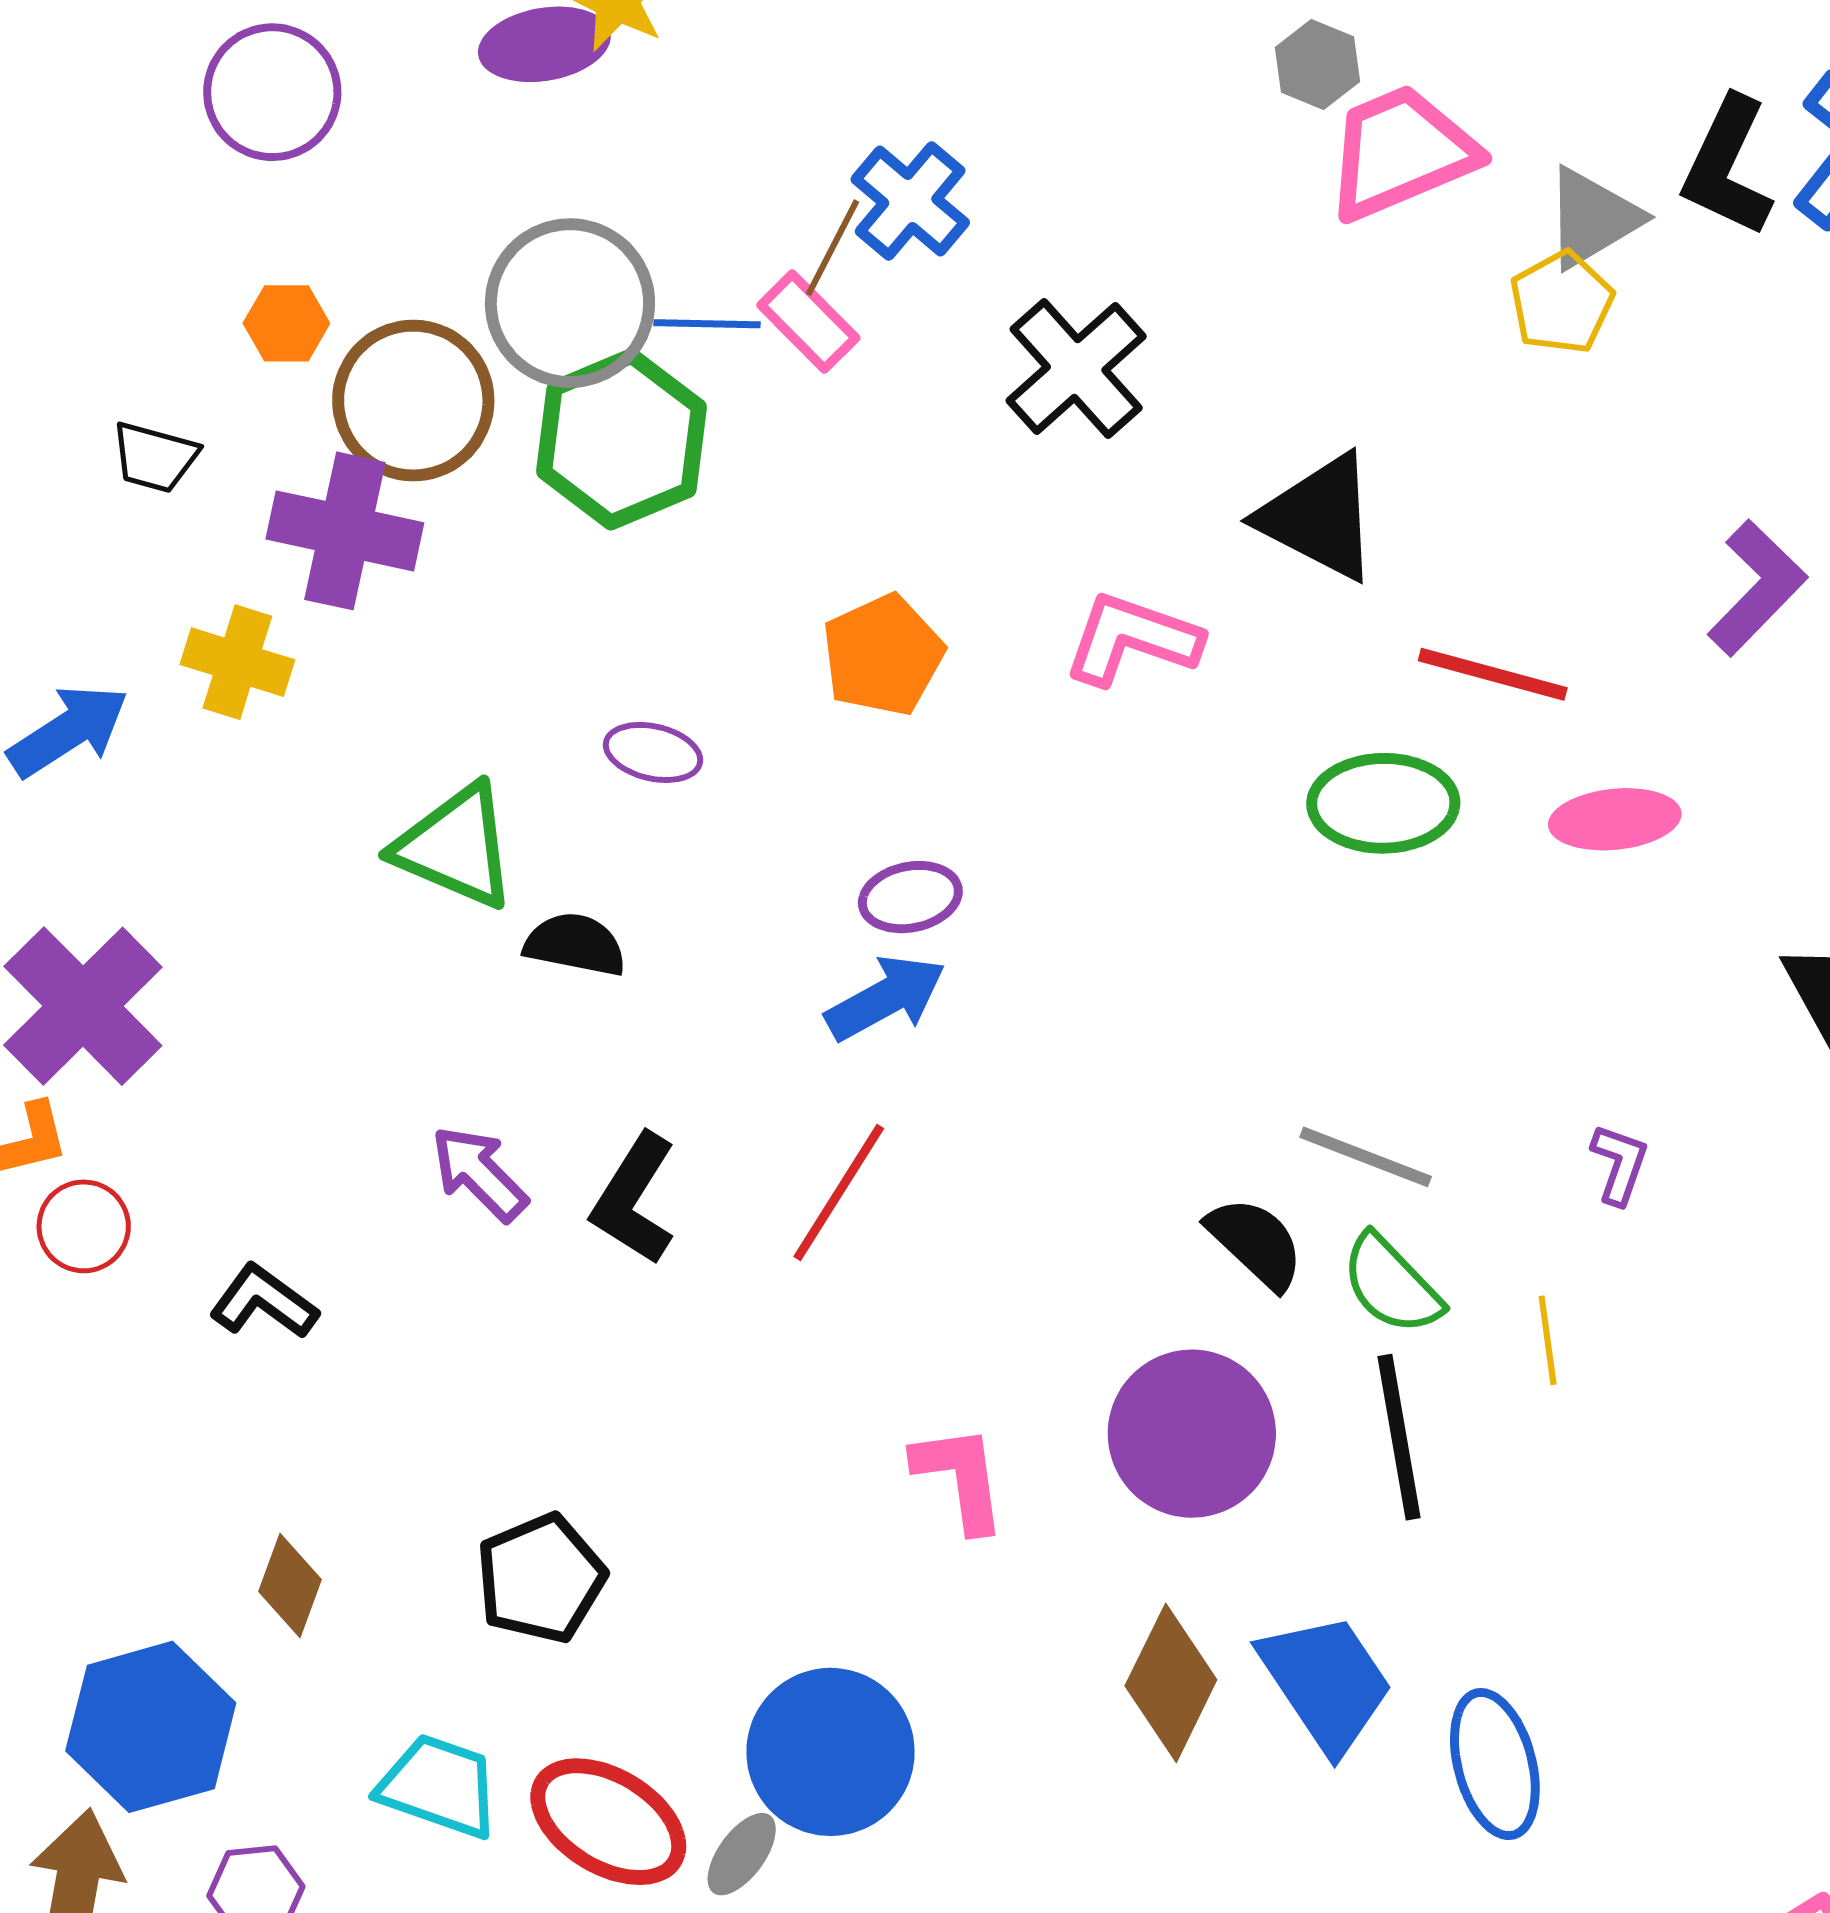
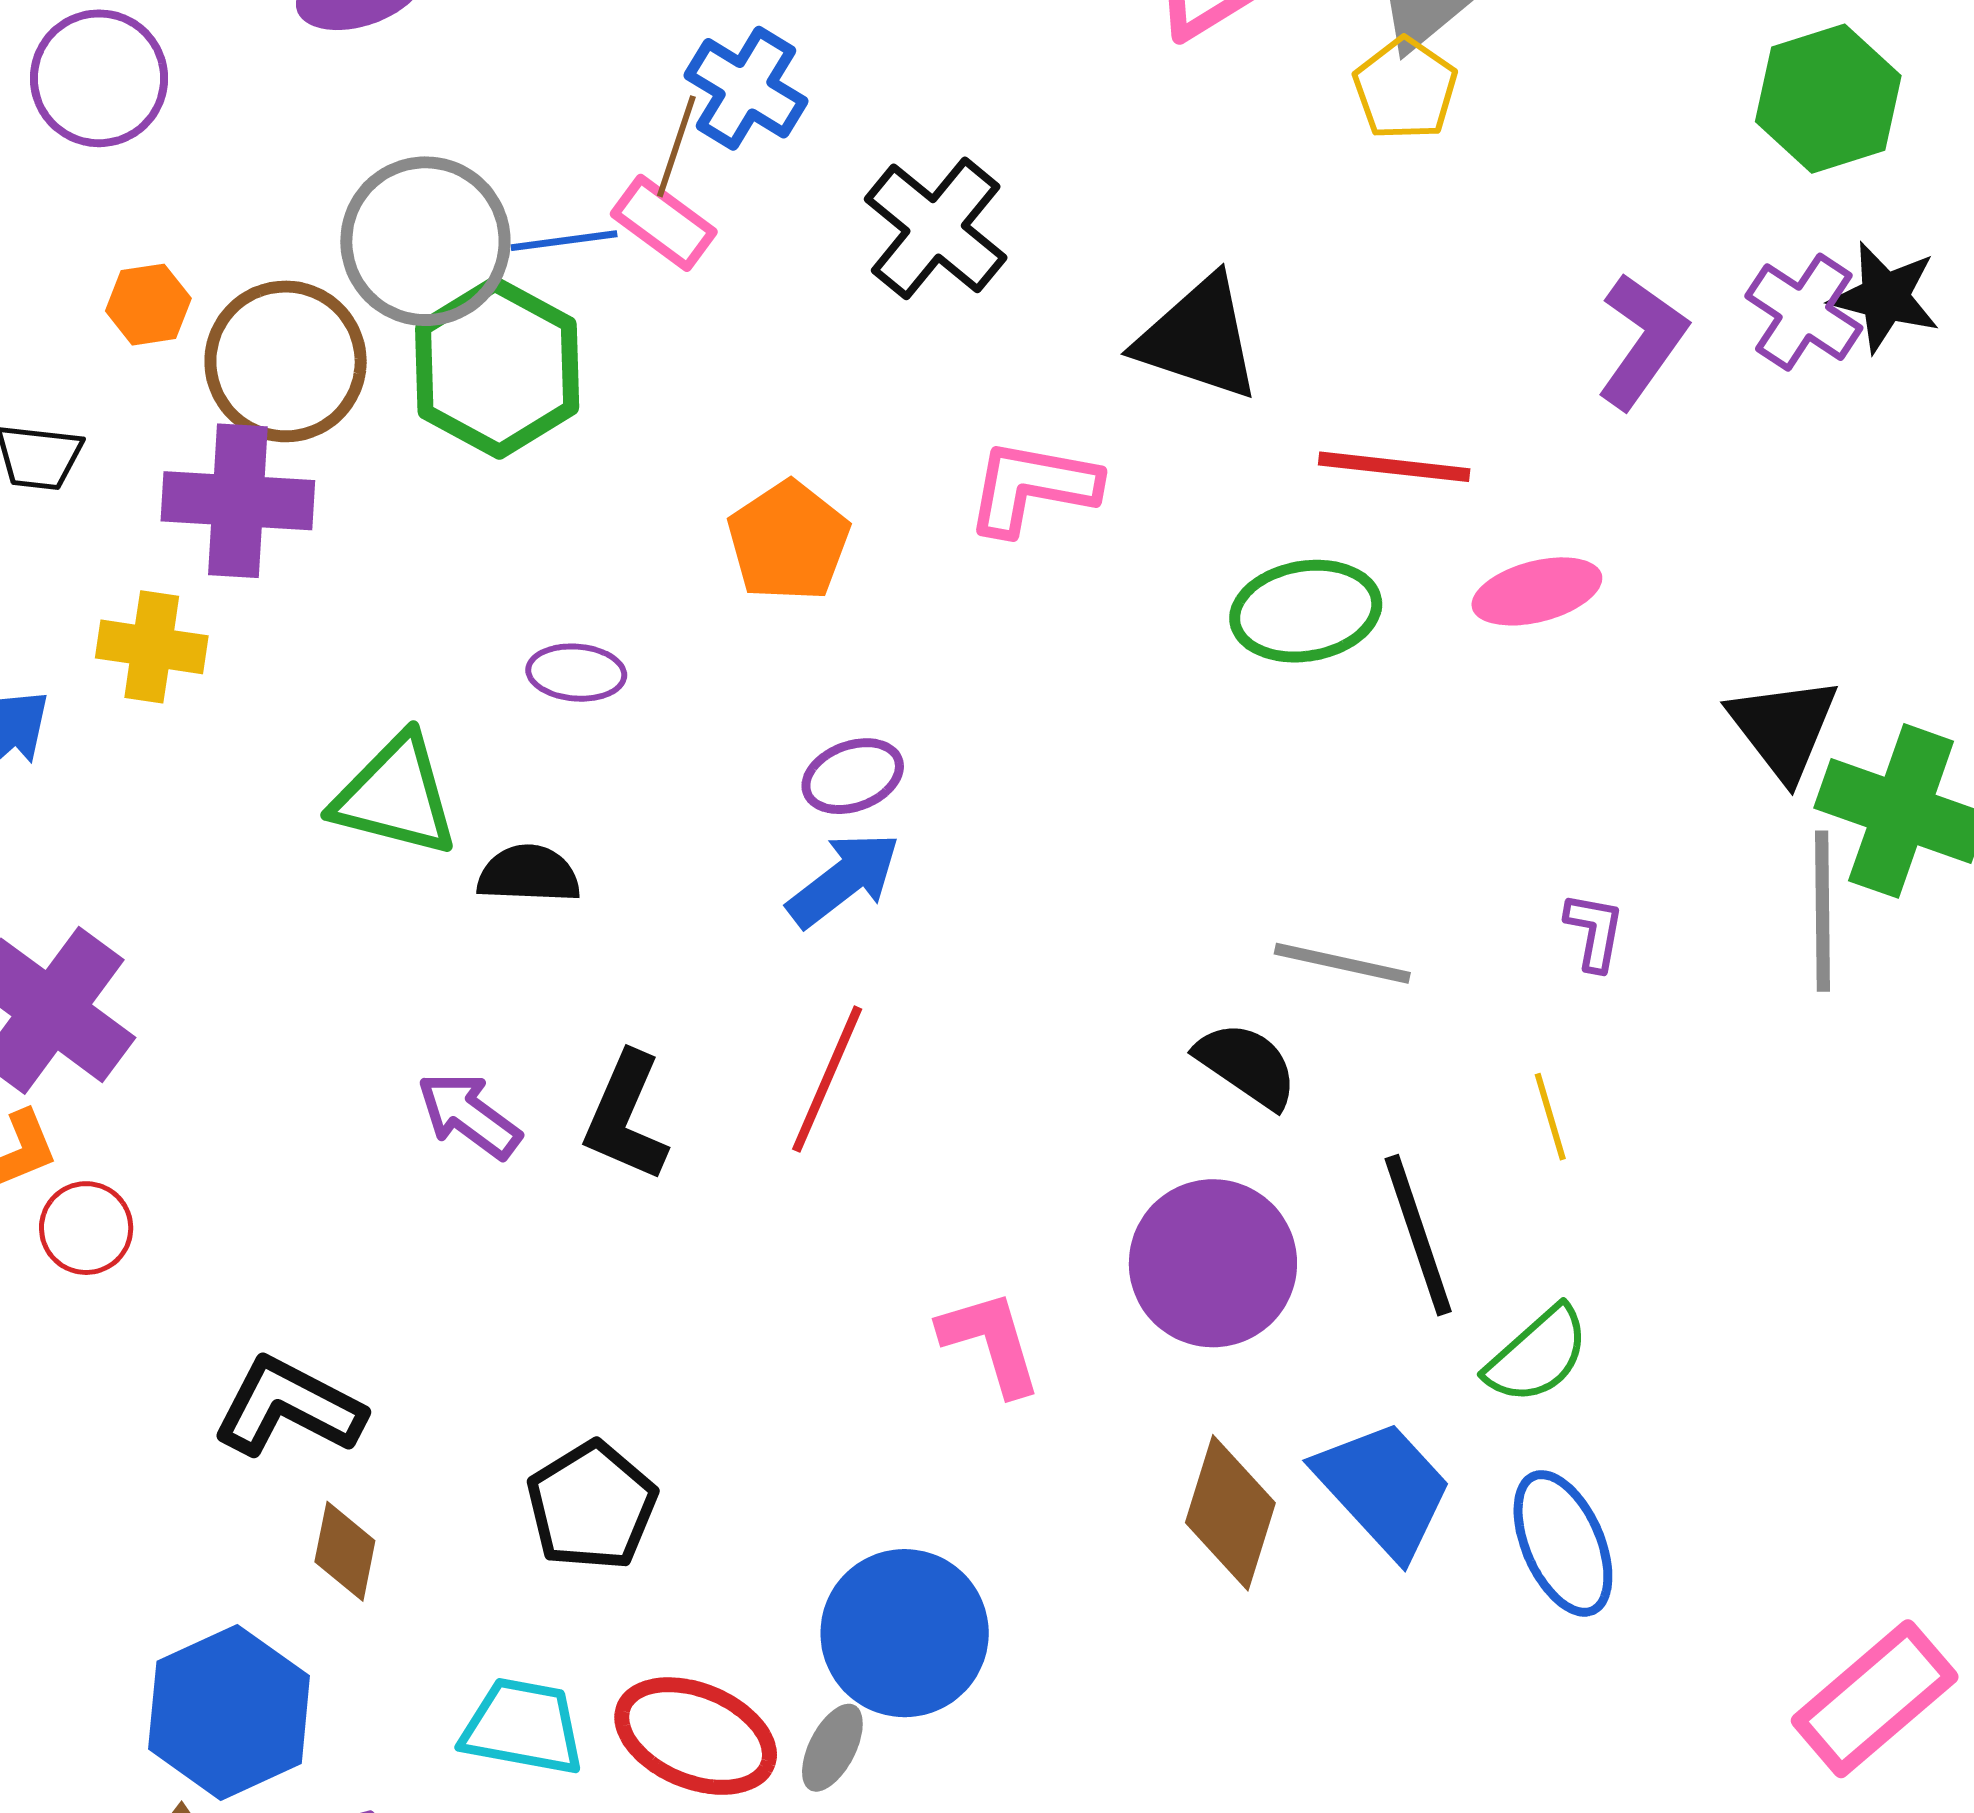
green semicircle: (1391, 1285) -> (1537, 1355), moved, turned -79
black L-shape: (264, 1302) -> (289, 1407), moved, size x1.4

